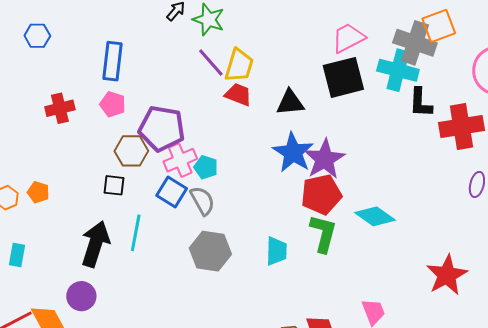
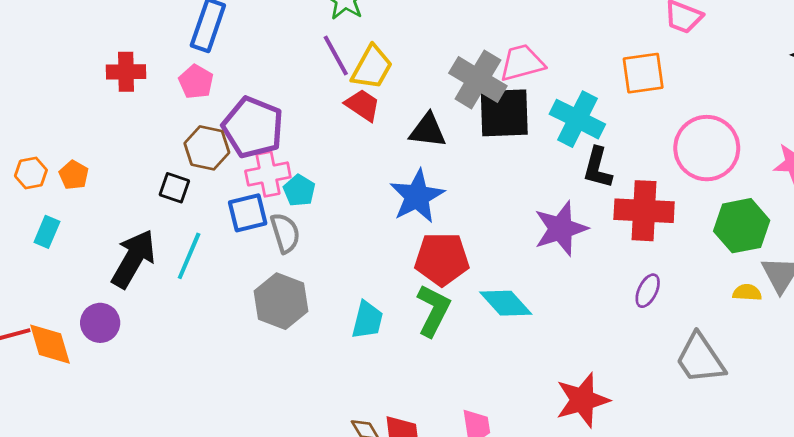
gray cross: (415, 43) -> (478, 80), moved
purple star: (325, 159) -> (561, 229), moved
blue square: (172, 192) -> (248, 213), turned 32
cyan rectangle: (17, 255) -> (47, 232), moved

